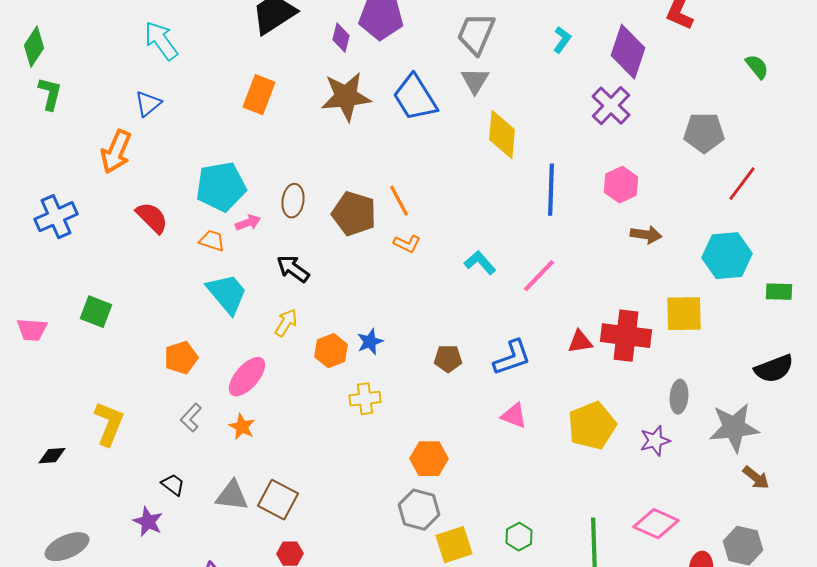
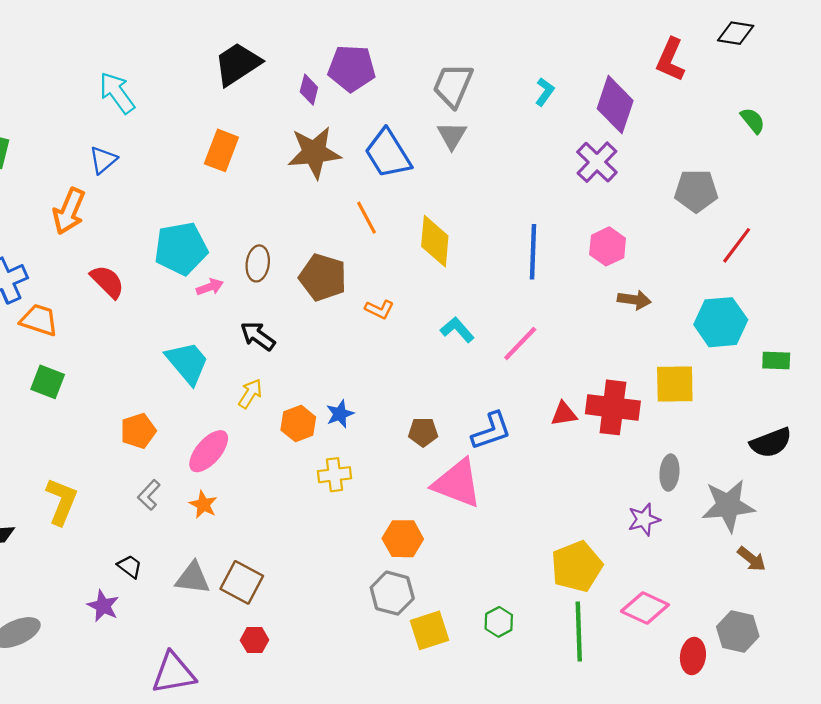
yellow diamond: (502, 135) -> (435, 241), moved
orange line: (399, 201) -> (367, 218), moved
orange trapezoid: (212, 241) -> (39, 320), moved, size x1.4
pink triangle: (514, 416) -> (457, 483), moved, size x1.8
yellow pentagon: (592, 426) -> (577, 566), moved

